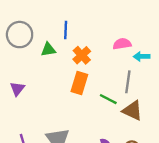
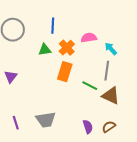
pink semicircle: (122, 44) -> (89, 38), moved
green triangle: (48, 50) -> (45, 50), moved
cyan arrow: (142, 56) -> (111, 49), moved, turned 48

